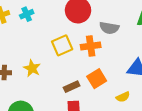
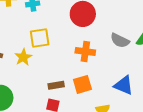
gray semicircle: (109, 28) -> (120, 41), moved
yellow square: (62, 45) -> (40, 38), moved

